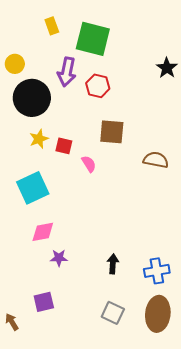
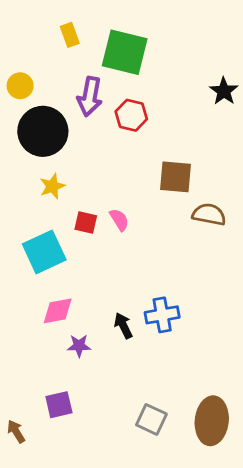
brown square: (112, 132) -> (176, 177), moved
red square: (64, 146) -> (86, 222), moved
black arrow: (113, 264) -> (123, 326), moved, turned -30
blue cross: (157, 271) -> (162, 315), moved

